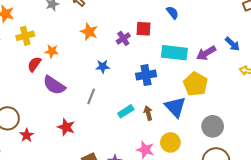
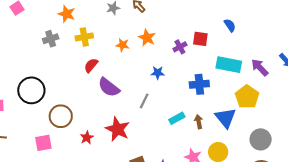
orange star: (52, 51) -> (123, 45), moved
purple arrow: (206, 53) -> (260, 67), turned 72
red star: (66, 127) -> (117, 129), size x1.4
red star: (27, 135) -> (87, 138), moved

